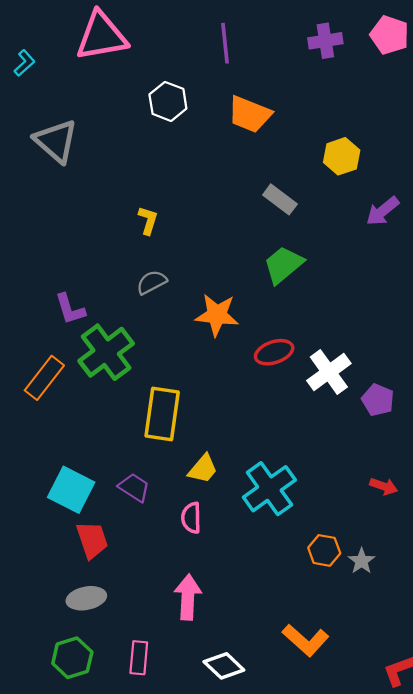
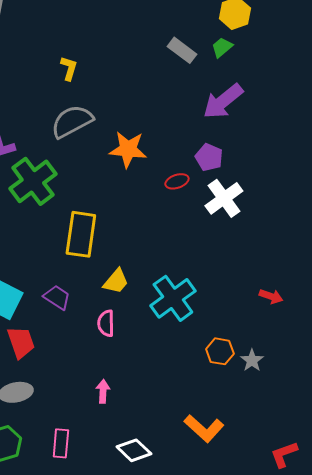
purple arrow: (383, 211) -> (223, 101), moved, size x1.4
green trapezoid: (283, 265) -> (222, 47), moved, size x0.6
gray semicircle: (152, 282) -> (72, 121), size x1.6
red ellipse: (274, 352) -> (177, 181), size x0.7
purple pentagon: (378, 400) -> (209, 157), moved
pink arrow: (188, 597) -> (103, 391), size x0.6

